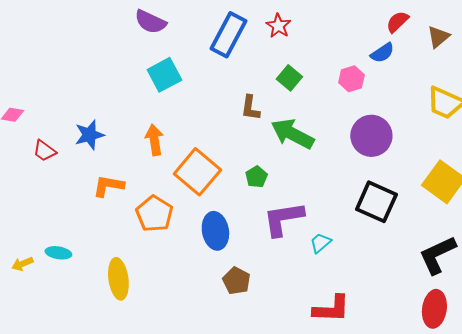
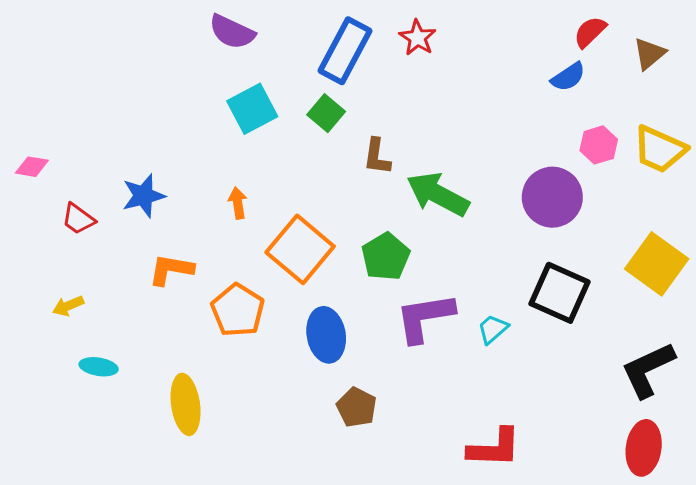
green square: (289, 78) -> (326, 113), moved
pink hexagon: (351, 79) -> (599, 145), moved
orange arrow: (154, 140) -> (238, 203), size x0.7
green pentagon: (256, 177) -> (386, 257), size x1.5
cyan trapezoid: (320, 243) -> (493, 329), moved
yellow arrow: (22, 264) -> (68, 306), moved

